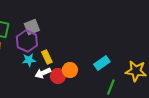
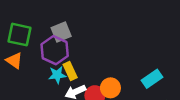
yellow rectangle: (47, 57) -> (70, 71), moved

